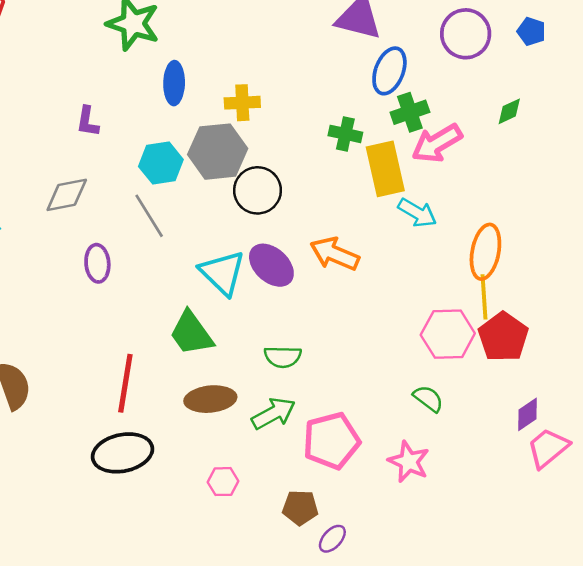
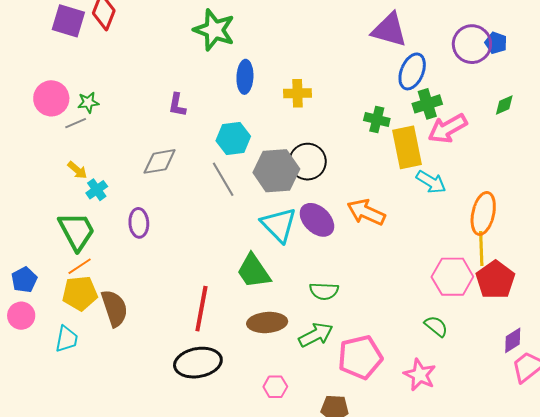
blue pentagon: (531, 31) -> (496, 43), moved
gray hexagon: (218, 152) -> (276, 171), moved
purple ellipse: (97, 263) -> (139, 223), moved

